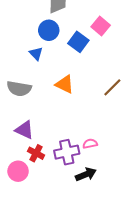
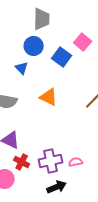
pink semicircle: (90, 144) -> (76, 162), moved
black arrow: (86, 174) -> (57, 187), moved

